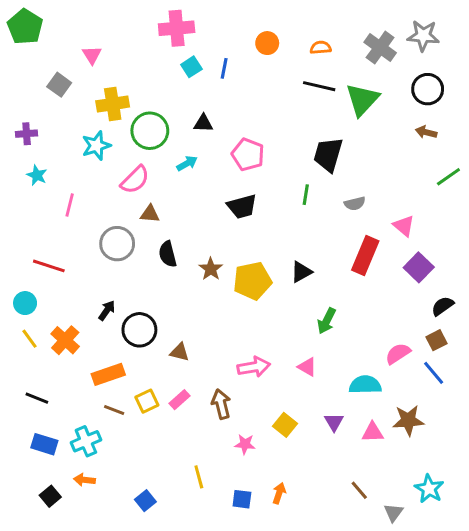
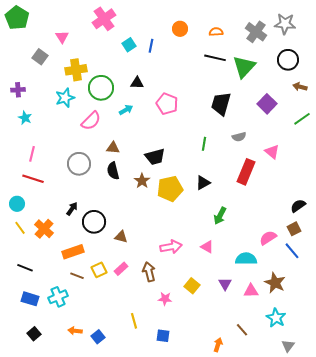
pink cross: (177, 28) -> (104, 19), moved, turned -30
brown arrow: (426, 132) -> (300, 87), moved
green line: (306, 195) -> (204, 144), moved
pink line: (70, 205) -> (32, 154), moved
black trapezoid: (242, 206) -> (155, 157), moved
brown triangle: (150, 214) -> (113, 148), moved
purple square: (419, 267) -> (267, 104), moved
brown star: (408, 420) -> (275, 283), turned 30
orange arrow: (84, 480) -> (75, 331), moved
cyan star: (429, 489) -> (276, 318), moved
orange arrow: (279, 493) -> (218, 345), moved
gray triangle: (393, 513) -> (288, 346), moved

